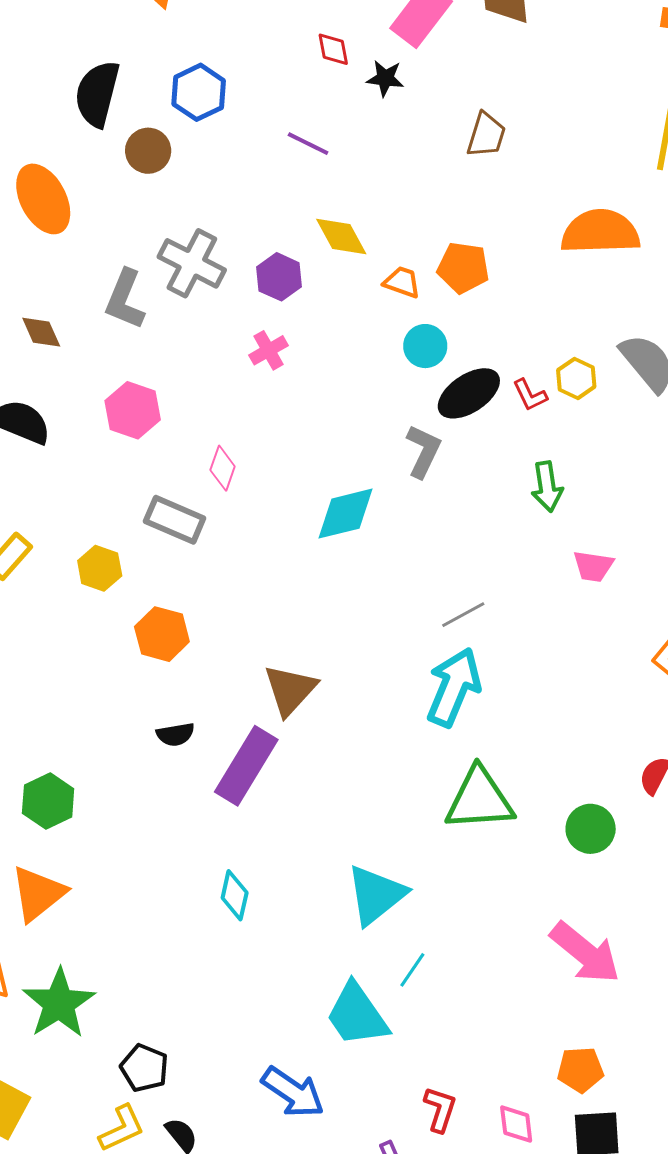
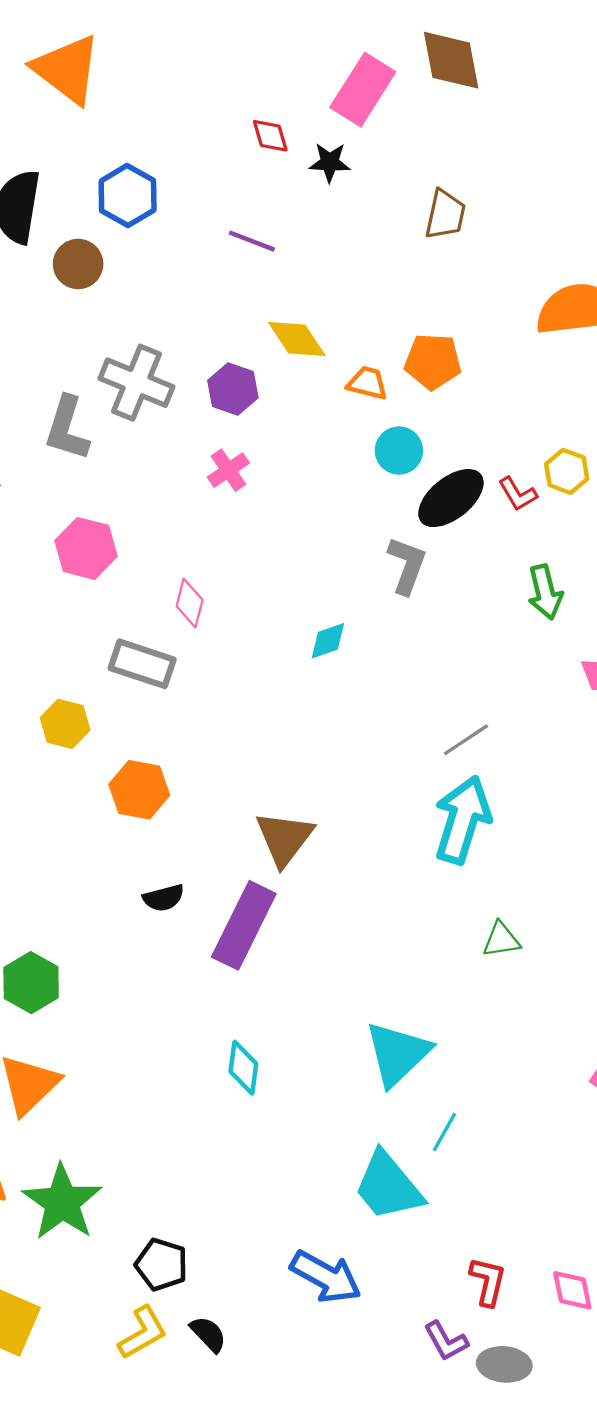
cyan diamond: (345, 514) -> (328, 641), size x0.6
green triangle: (479, 799) -> (501, 940), size x0.5

